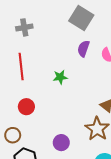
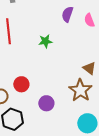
red circle: (26, 107) -> (21, 84), moved

